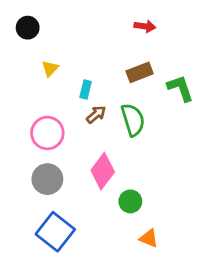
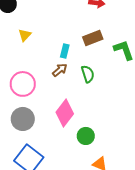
cyan rectangle: (86, 90) -> (65, 51), moved
green semicircle: (133, 120) -> (88, 74), size x0.7

